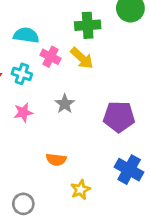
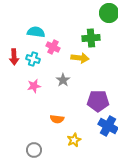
green cross: (88, 25) -> (91, 38), moved
yellow arrow: (82, 58) -> (80, 58), moved, turned -36
purple pentagon: (119, 117) -> (98, 101), moved

